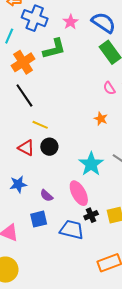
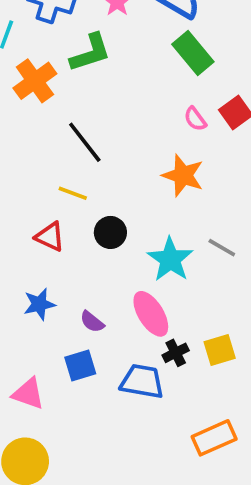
black line: (24, 95) -> (85, 142), moved
orange star: (101, 119) -> (183, 175), size x1.6
black circle: (49, 147) -> (110, 232), moved

